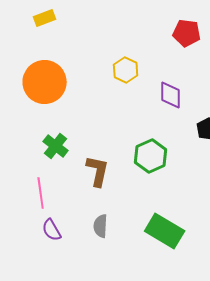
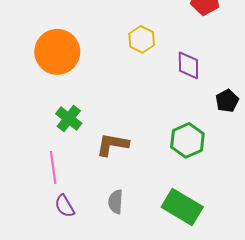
green hexagon: (151, 156) -> (187, 140), moved
brown L-shape: (98, 171) -> (112, 145), turned -92

